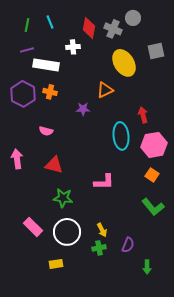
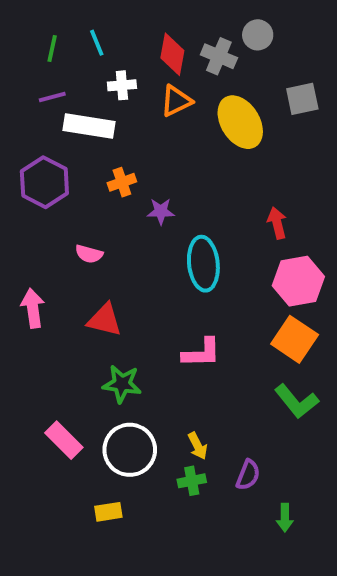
white cross: (73, 47) -> (122, 85), moved
orange triangle: (105, 90) -> (176, 101), moved
orange cross: (50, 92) -> (122, 182), moved, turned -32
cyan ellipse: (121, 136) -> (203, 264), moved
orange square: (152, 175) -> (295, 339), size x1.6

